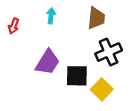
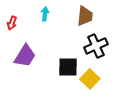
purple trapezoid: (47, 62) -> (25, 56), moved

